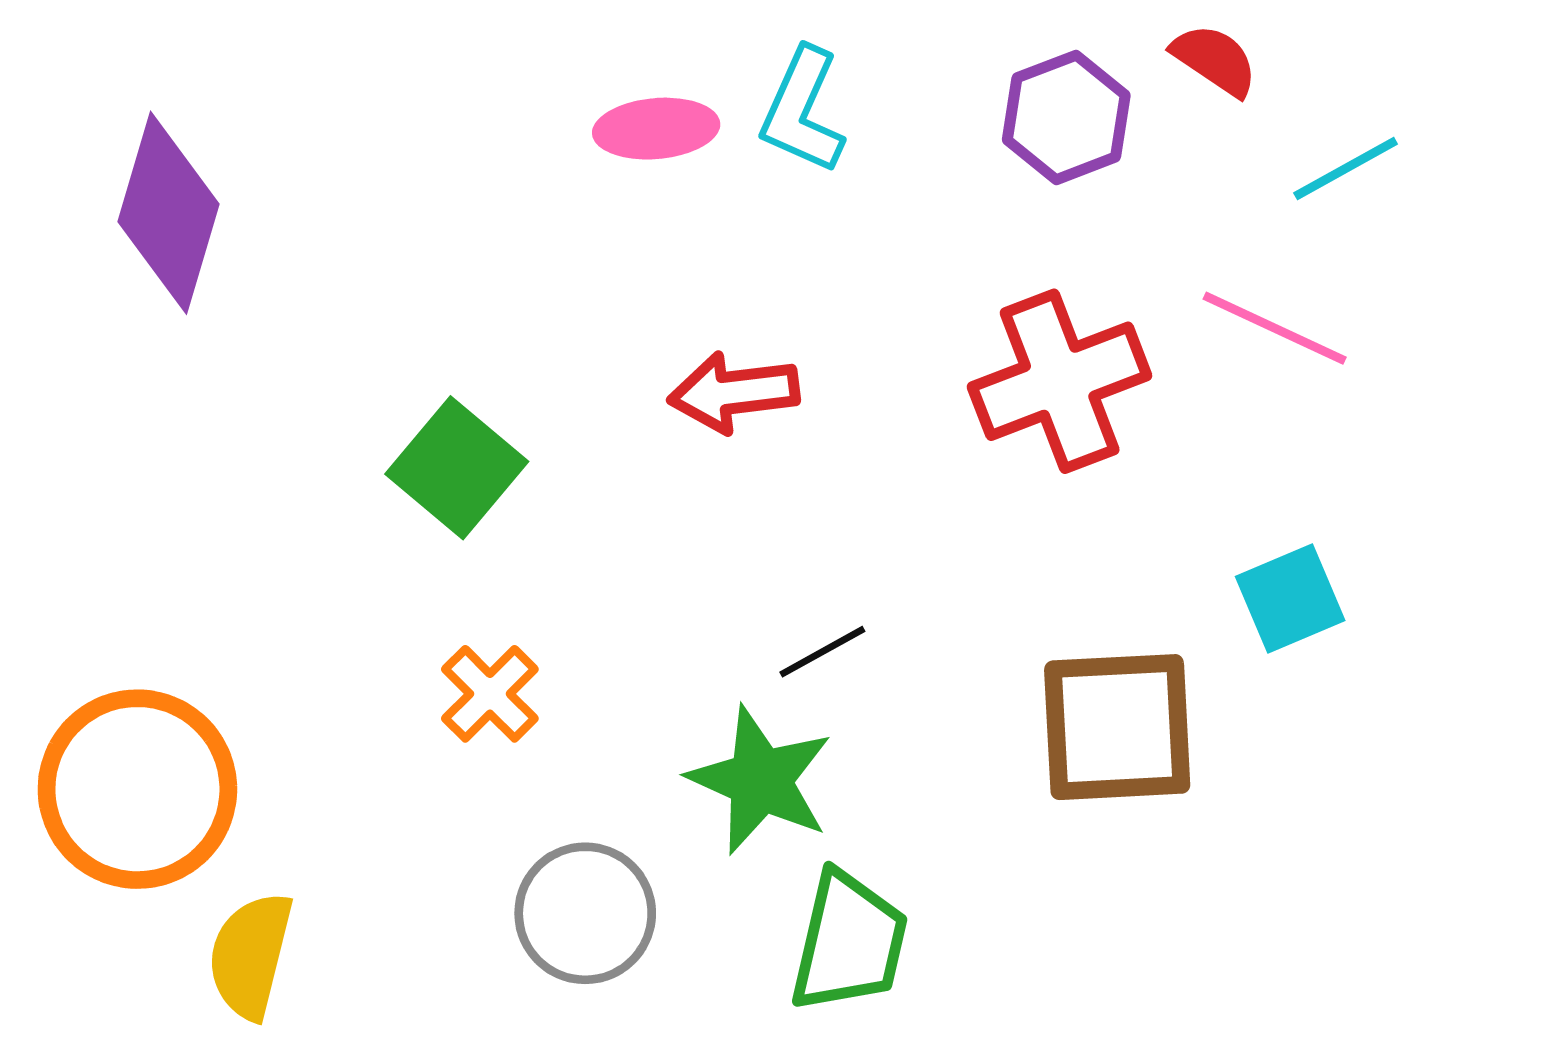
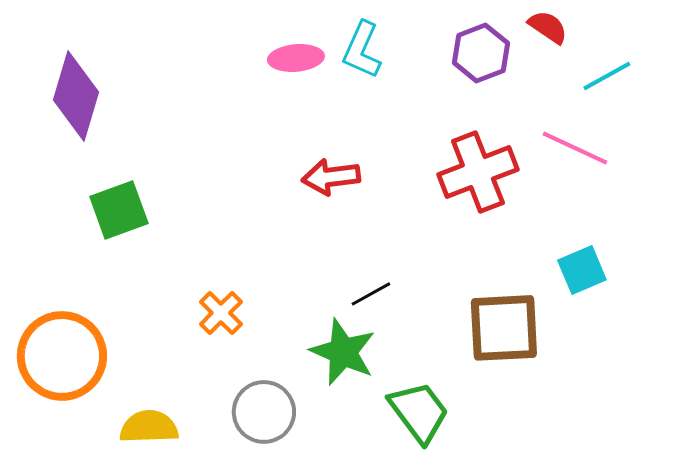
green square: (457, 468) -> (119, 210), moved, turned 30
green trapezoid: (849, 942) -> (419, 412), moved, turned -50
yellow semicircle: (250, 955) -> (149, 427), moved, turned 74

